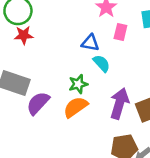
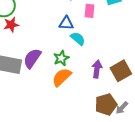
purple semicircle: (38, 103) -> (32, 58), moved
purple arrow: (119, 103) -> (97, 69), size x0.7

